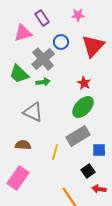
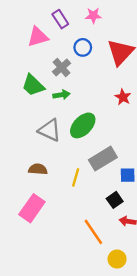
pink star: (78, 15) -> (93, 16), moved
gray cross: (43, 59) -> (61, 68), size x0.7
red star: (84, 83) -> (123, 97), moved
green ellipse: (83, 107) -> (83, 125), moved

